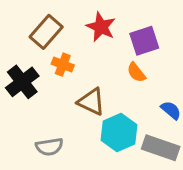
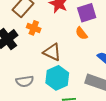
cyan hexagon: (119, 132) -> (57, 78), moved

